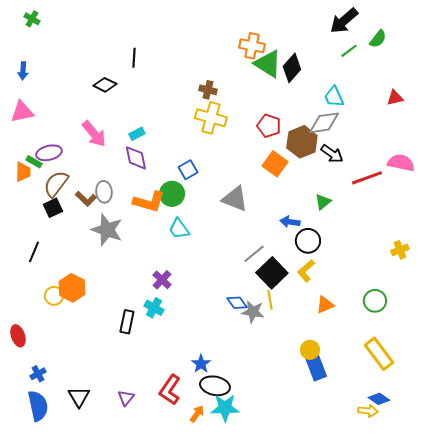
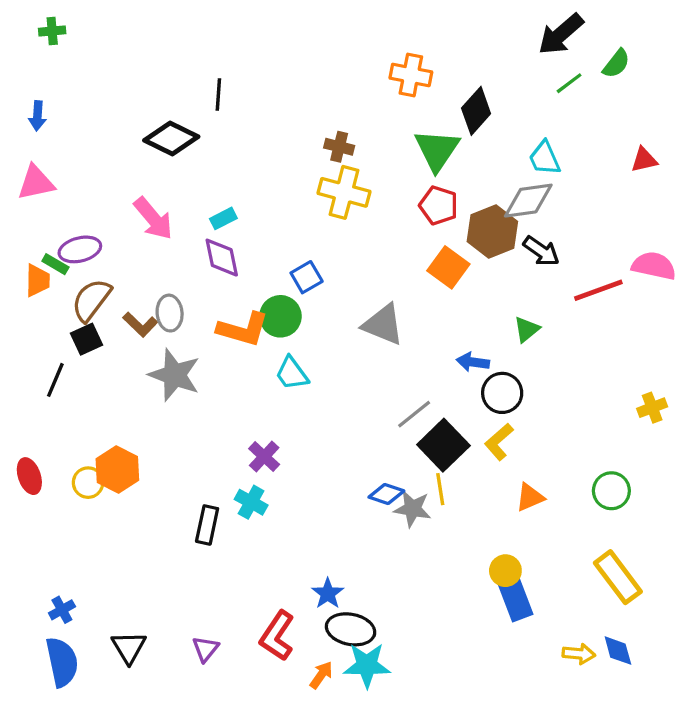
green cross: (32, 19) -> (52, 31), turned -35
green triangle: (268, 64) -> (437, 150), moved, turned 32
black diamond: (105, 85) -> (171, 139), size x1.4
black line: (34, 252) -> (55, 380), moved
blue diamond: (237, 303) -> (386, 494), turned -35
red ellipse: (18, 336) -> (29, 476), moved
blue diamond: (379, 399) -> (618, 651), turned 40
yellow arrow: (368, 411) -> (579, 654), moved

